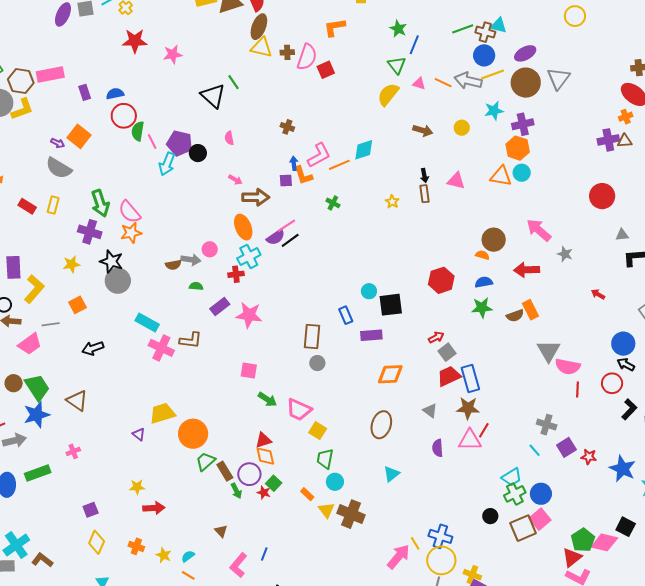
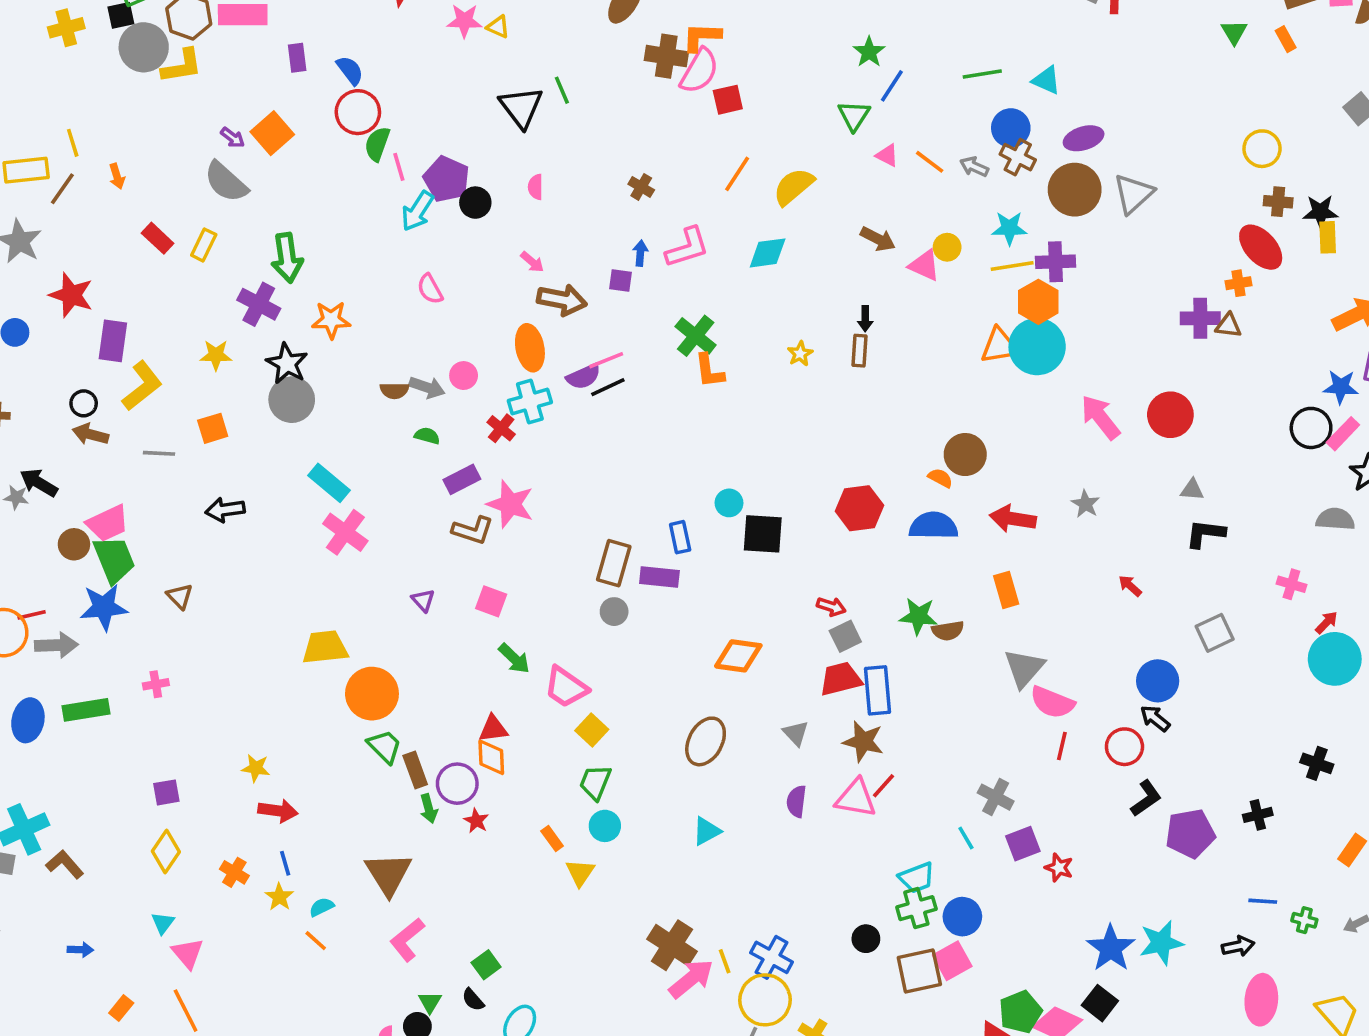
yellow circle: (575, 16) -> (1262, 149), moved
orange L-shape: (335, 27) -> (702, 37), moved
brown cross: (485, 32) -> (1018, 157), moved
yellow triangle: (261, 47) -> (498, 27), moved, size x0.6
brown cross: (287, 52) -> (666, 56), size x1.6
yellow line: (492, 75) -> (1012, 266), moved
gray arrow: (468, 81) -> (974, 167), size x0.6
blue semicircle: (115, 94) -> (350, 70), turned 54
yellow semicircle: (388, 94) -> (794, 187), moved
orange line: (339, 165) -> (737, 174), moved, turned -45
cyan circle: (522, 173) -> (1037, 347), size x1.8
orange L-shape: (303, 175) -> (709, 371), moved
orange triangle: (501, 176) -> (1000, 346), turned -30
pink triangle: (456, 181) -> (924, 265), moved
green cross: (333, 203) -> (696, 336), size x1.6
pink semicircle: (130, 212) -> (430, 289), moved, size x0.7
pink arrow: (539, 230) -> (1100, 417), moved
red cross: (236, 274) -> (501, 428), turned 35
blue semicircle: (484, 282) -> (933, 526), size x1.5
green star: (482, 308) -> (918, 616), moved
brown semicircle: (515, 316) -> (948, 631), moved
purple rectangle: (371, 335) -> (659, 577), moved
red arrow: (436, 337) -> (831, 607), turned 35
brown L-shape: (191, 340) -> (473, 530), moved
pink trapezoid: (30, 344) -> (108, 523), moved
brown triangle: (77, 401) -> (180, 596), size x0.7
purple triangle: (139, 434) -> (423, 600), moved
green trapezoid: (205, 461) -> (385, 746), turned 75
blue star: (622, 469) -> (1111, 948), moved
green square: (274, 483) -> (486, 965), moved
brown cross: (351, 514) -> (672, 945), moved
brown triangle: (221, 531) -> (388, 874), size x2.0
blue line: (264, 554) -> (285, 863), moved, turned -48

